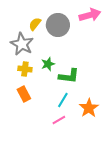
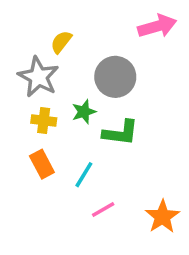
gray circle: (58, 25) -> (115, 77), moved
cyan line: (63, 100) -> (84, 175), moved
orange star: (89, 108) -> (162, 217), moved

